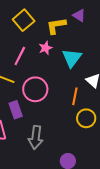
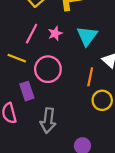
pink star: (45, 48) -> (55, 33), moved

